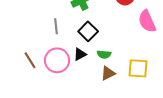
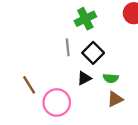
gray line: (56, 26) -> (68, 47), moved
pink circle: (57, 60) -> (57, 102), moved

